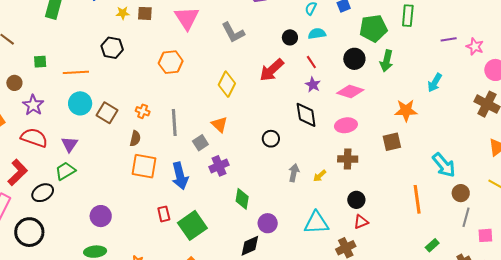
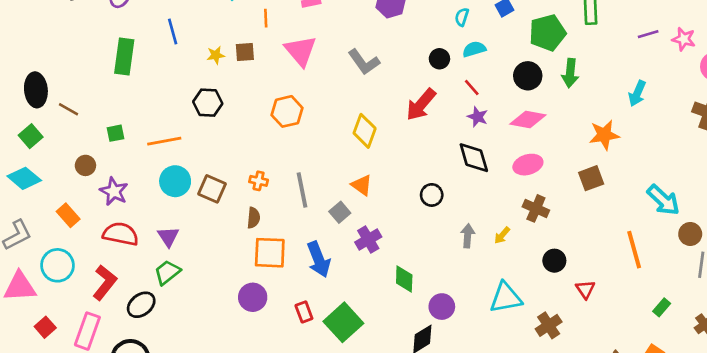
brown cross: (348, 159) -> (536, 208), turned 30
purple circle: (101, 216) -> (253, 297), moved
red triangle: (361, 222) -> (585, 289), moved, turned -35

